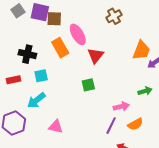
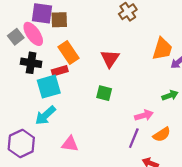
gray square: (18, 11) -> (16, 37), moved
pink ellipse: (78, 34) -> (33, 34), moved
cyan square: (41, 76) -> (49, 87), size x1.5
red rectangle: (13, 80) -> (60, 71), moved
green square: (88, 85) -> (104, 93), turned 32

